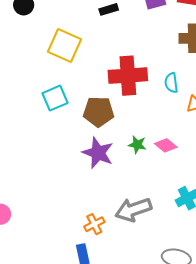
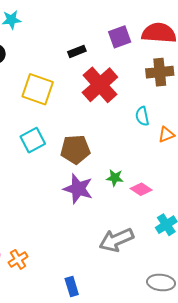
red cross: (128, 76) -> (100, 85), moved, turned -33
pink diamond: (166, 145) -> (141, 189), moved
orange cross: (94, 224) -> (18, 259), moved

